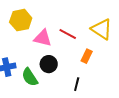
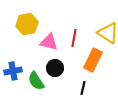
red line: (68, 34) -> (74, 38), turned 72
orange rectangle: (87, 56) -> (93, 60), size x1.6

